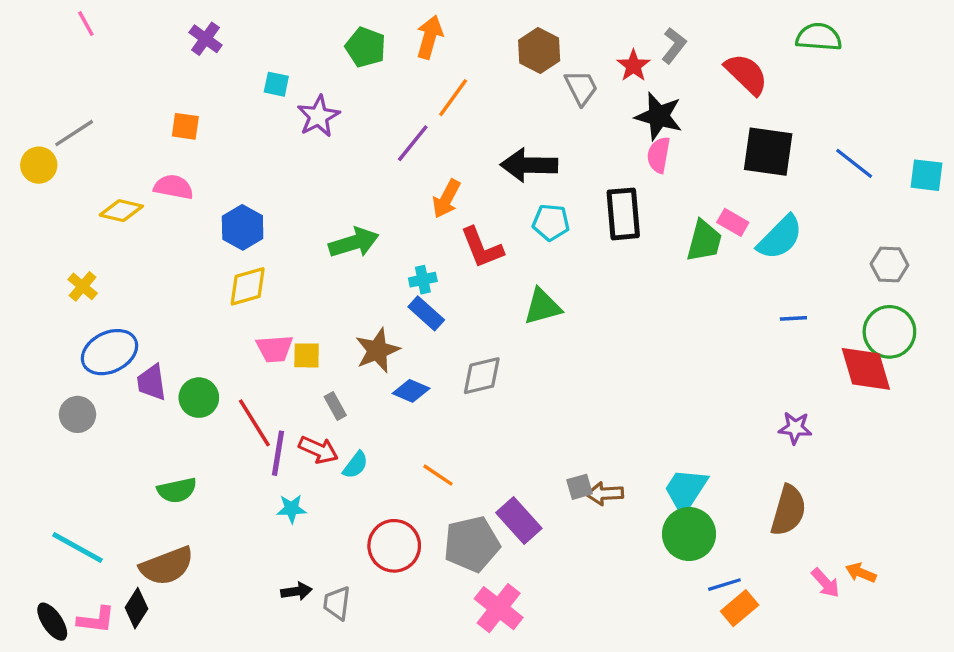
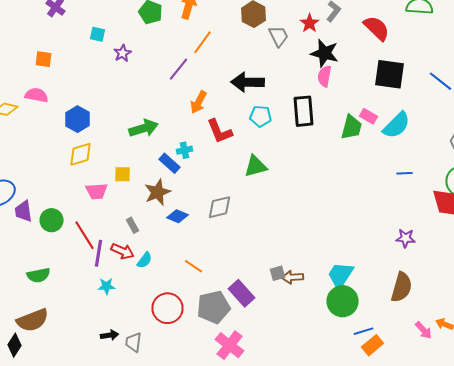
purple star: (318, 116) -> (122, 53), size x0.7
blue rectangle: (426, 313) -> (170, 163), moved
yellow square: (307, 355) -> (122, 174), moved

